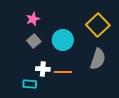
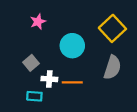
gray square: (34, 41) -> (31, 63), moved

